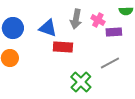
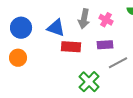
purple rectangle: (114, 32) -> (105, 45), moved

